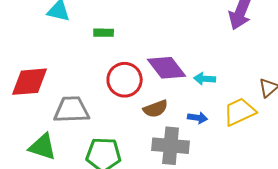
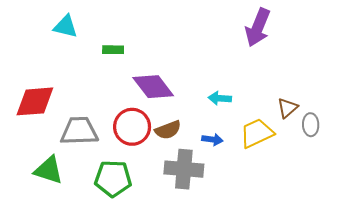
purple diamond: (167, 68) -> (153, 87), moved
red circle: (125, 80) -> (132, 127), moved

